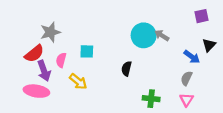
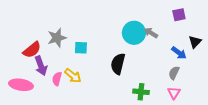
purple square: (201, 16) -> (179, 15), moved
gray star: (50, 32) -> (57, 38), moved
pink semicircle: (61, 60) -> (57, 79), moved
black semicircle: (126, 69) -> (118, 64), size x1.5
pink ellipse: (36, 91) -> (21, 85), moved

